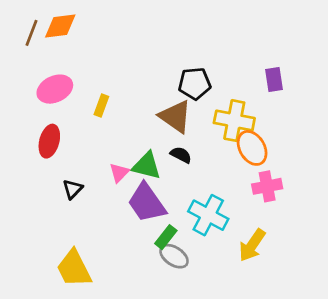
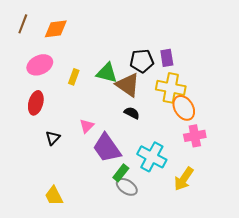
orange diamond: (60, 26) -> (56, 29), moved
purple rectangle: (274, 79) -> (167, 58), moved
green triangle: (147, 166) -> (107, 73), moved
yellow trapezoid: (74, 269) -> (54, 196), size x0.7

